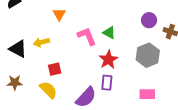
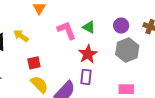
purple circle: (149, 20) -> (121, 26), moved
yellow arrow: (41, 42) -> (21, 36), turned 49
yellow semicircle: (48, 90) -> (39, 84), moved

